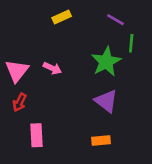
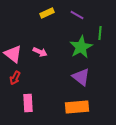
purple line: (115, 20) -> (77, 15), moved
pink triangle: (17, 71) -> (13, 54), turned -30
orange rectangle: (101, 140) -> (77, 107), size x1.6

